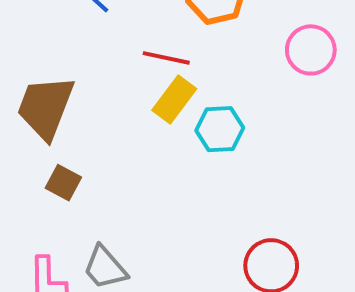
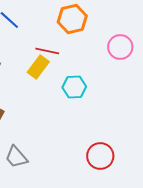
yellow rectangle: (174, 99) -> (38, 67), moved

